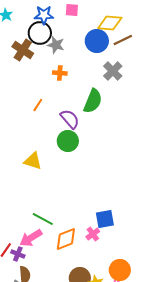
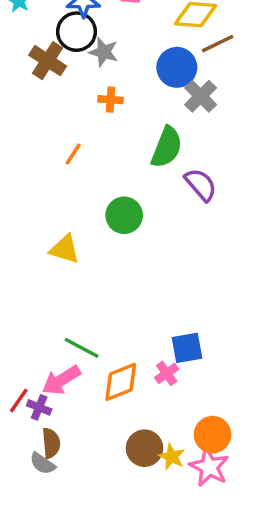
blue circle: (97, 41) -> (177, 67), moved
purple semicircle: (70, 119) -> (201, 185), moved

